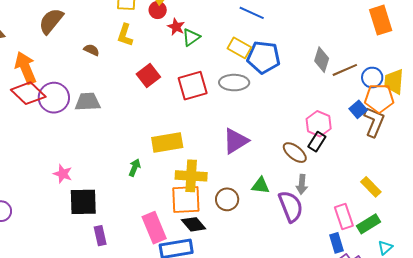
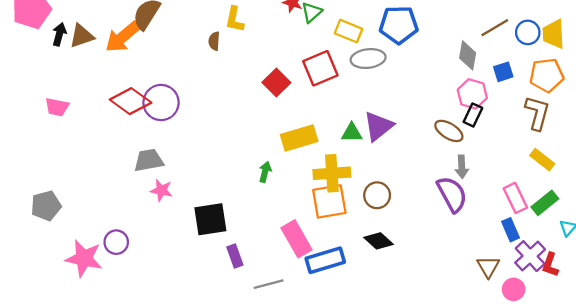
yellow rectangle: (239, 48) -> (349, 31), moved
brown semicircle: (92, 50) -> (214, 41), moved, turned -105
gray diamond: (322, 60) -> (468, 55), moved
orange arrow: (26, 68) -> (123, 37), moved, turned -100
red square: (148, 75) -> (276, 82), moved
orange pentagon: (379, 98) -> (547, 75), moved
gray trapezoid: (88, 102) -> (149, 160), moved
blue square: (358, 109) -> (503, 72), moved, turned 30
brown L-shape: (374, 122) -> (537, 113), moved
pink star: (63, 174) -> (161, 190), moved
green triangle: (261, 185) -> (352, 133), moved
black diamond: (194, 224) -> (379, 241), moved

